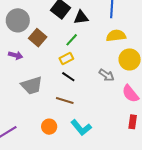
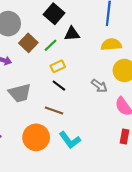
black triangle: (81, 17) -> (72, 34), moved
green line: (72, 40) -> (51, 45), moved
orange circle: (49, 127) -> (36, 137), size x1.6

